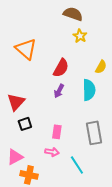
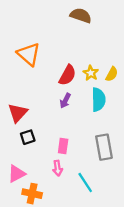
yellow star: (80, 36) -> (91, 73), moved
pink arrow: (52, 152) -> (58, 168), turned 72

